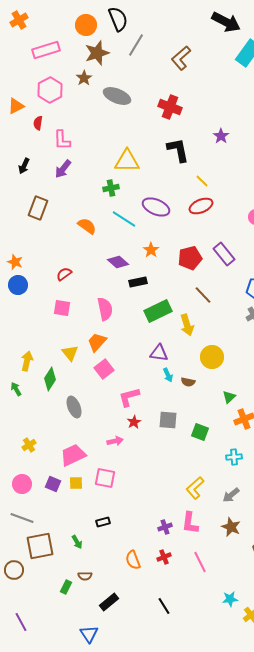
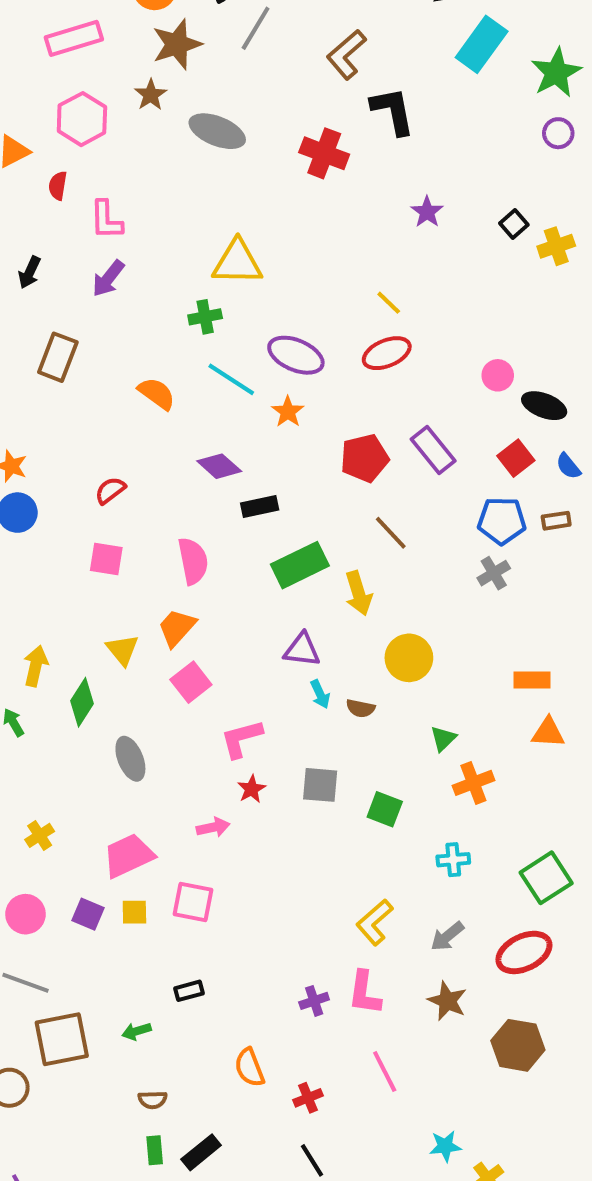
black L-shape: (178, 150) -> (393, 111), moved
orange star: (151, 250) -> (288, 412), moved
green arrow: (77, 542) -> (136, 1031), turned 104
red cross: (164, 557) -> (308, 1098), moved
green rectangle: (66, 587) -> (155, 1150), moved, turned -32

